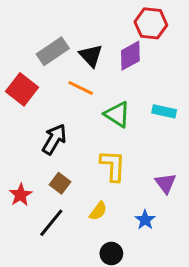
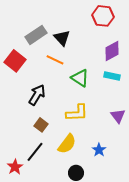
purple diamond: (130, 56) -> (112, 51), moved
yellow L-shape: (113, 166) -> (77, 113), turned 85
purple triangle: (166, 183) -> (118, 116), moved
red star: (20, 195) -> (15, 167), moved
yellow semicircle: (98, 211) -> (67, 144), size x1.5

